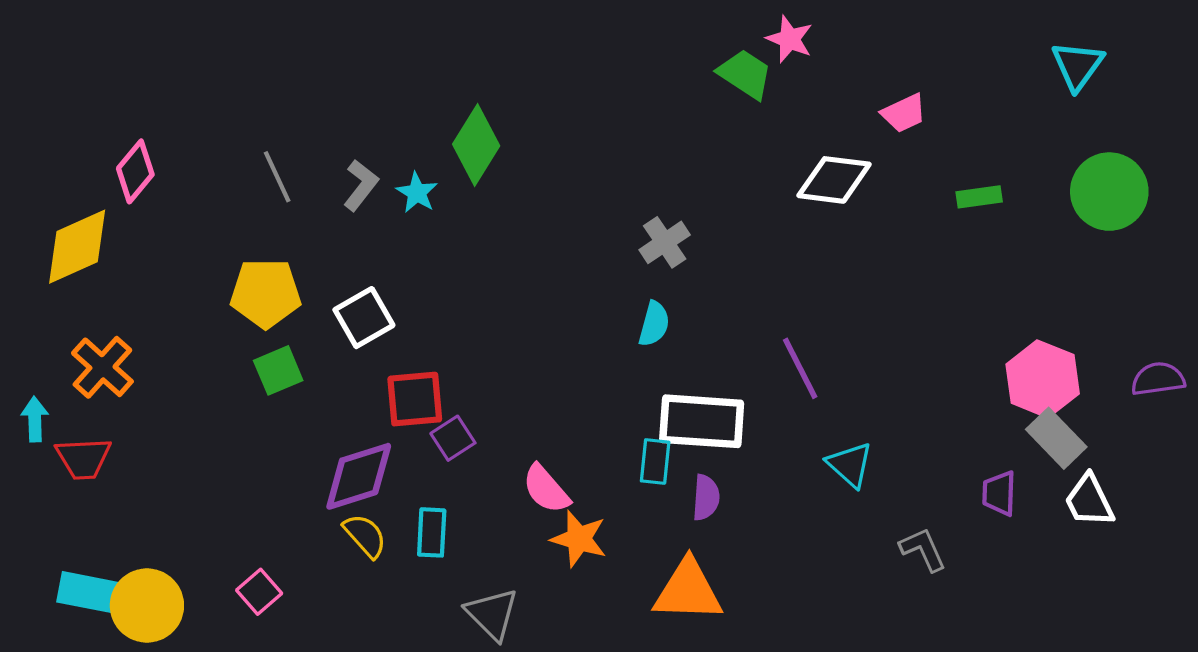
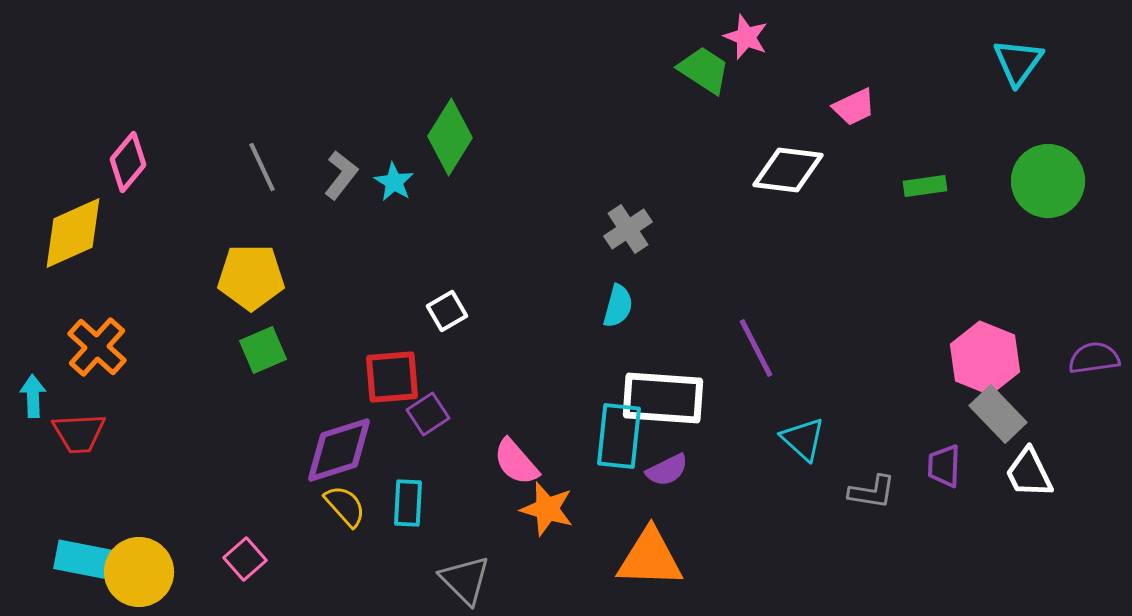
white square: (364, 318) -> (447, 311), moved, size x0.7
cyan rectangle: (655, 462) -> (619, 436), size x1.5
purple semicircle: (706, 498) -> (667, 470), turned 60
gray L-shape: (923, 549) -> (872, 492), moved, turned 123

